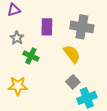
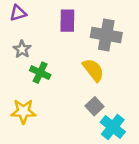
purple rectangle: (47, 27) -> (67, 21), moved
cyan cross: (87, 98) -> (113, 127), turned -30

